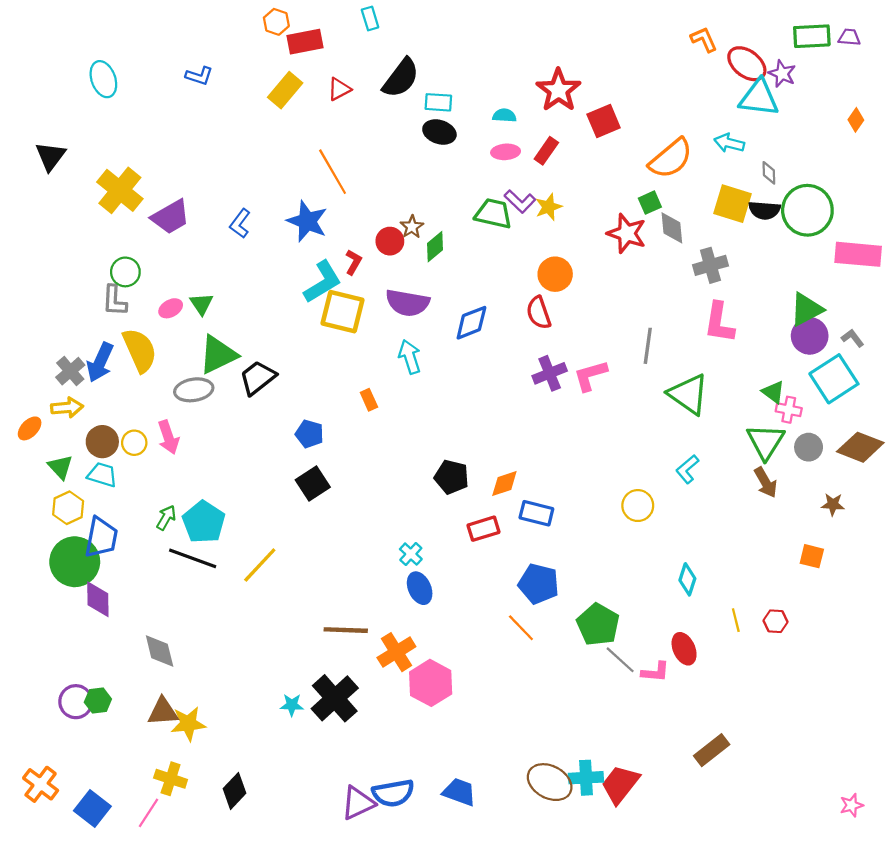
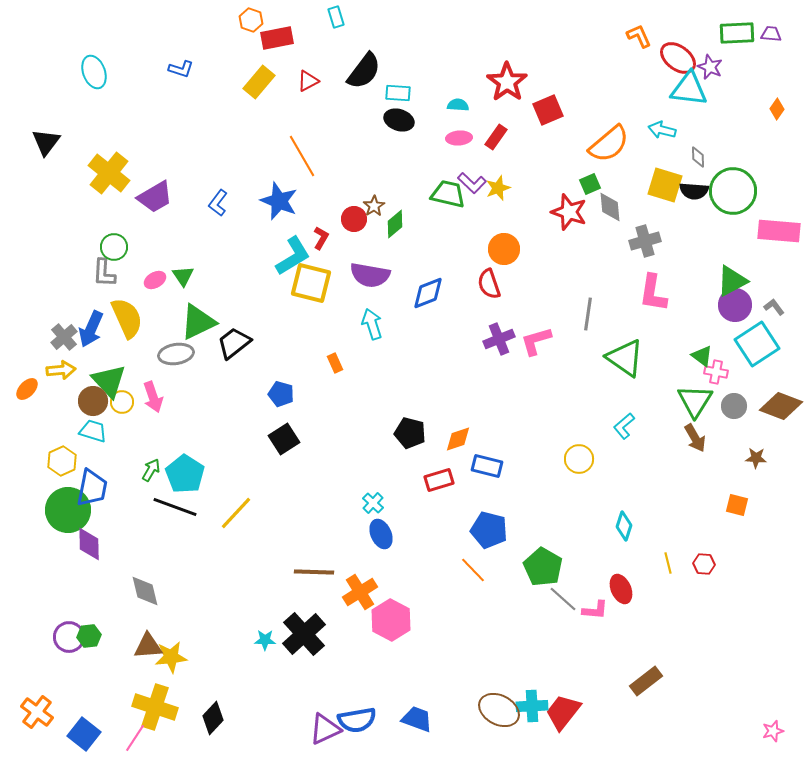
green triangle: (60, 467) -> (109, 381), moved, size x1.5
yellow cross: (171, 779) -> (155, 707), size x1.5

